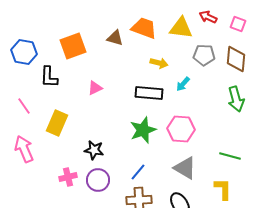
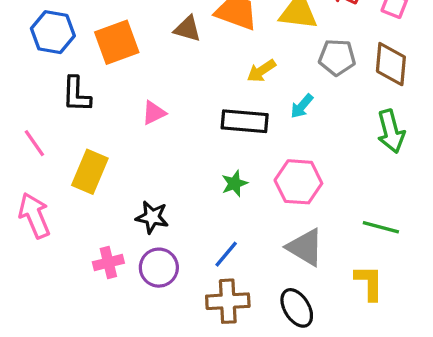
blue hexagon: (24, 52) -> (53, 32), moved
yellow arrow: (159, 63) -> (261, 71), turned 132
green star: (143, 130) -> (235, 183), size x0.6

